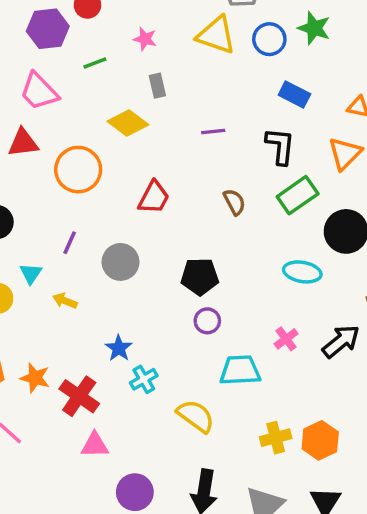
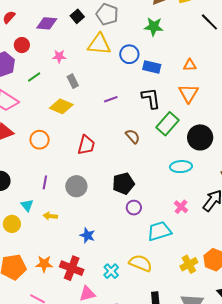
blue circle: (269, 39) -> (129, 54), moved
orange circle: (78, 170) -> (40, 140), size x0.7
cyan cross: (144, 379) -> (111, 271), moved

